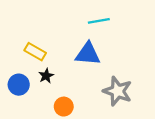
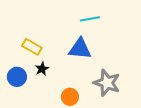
orange circle: (64, 107) -> (70, 97), moved

